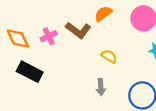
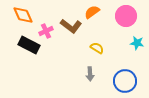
orange diamond: (18, 39) -> (23, 15), moved
black rectangle: (30, 72) -> (29, 45), moved

